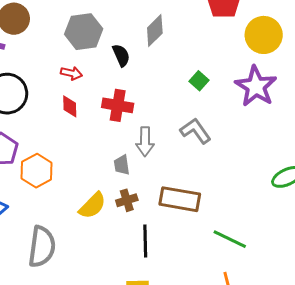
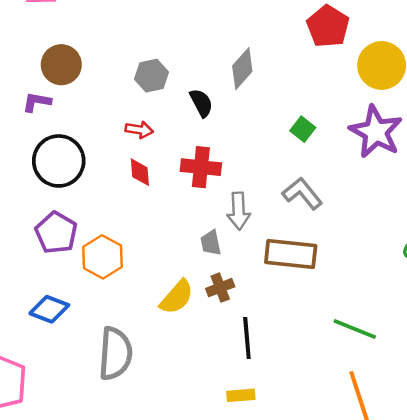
gray hexagon: (84, 32) -> (151, 76), size x0.7
brown rectangle: (180, 199) -> (291, 254), moved

